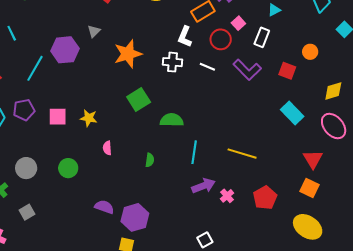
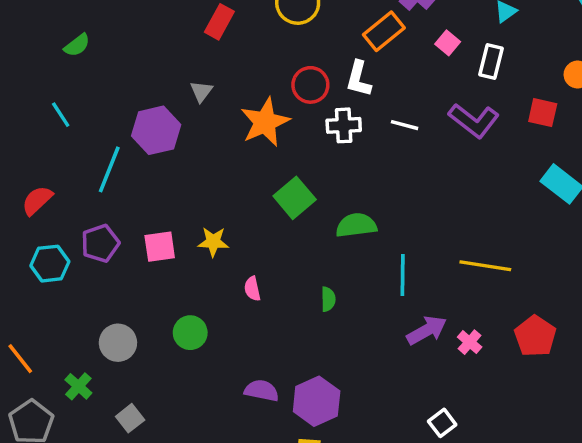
red circle: (221, 39) -> (310, 85), moved

